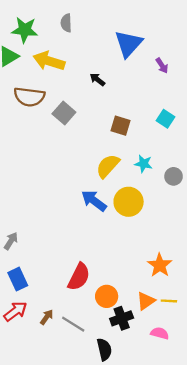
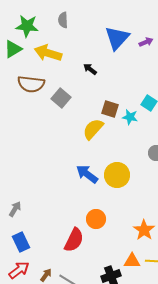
purple arrow: (162, 66) -> (146, 42), moved, turned -80
cyan star: (144, 164) -> (130, 117), moved
yellow semicircle: (108, 166) -> (93, 129), moved
orange circle: (107, 296) -> (96, 219), moved
orange triangle: (146, 301) -> (132, 261), turned 36

